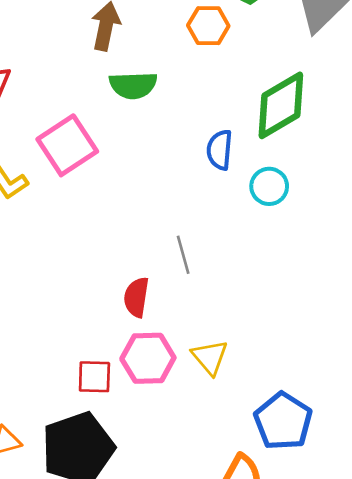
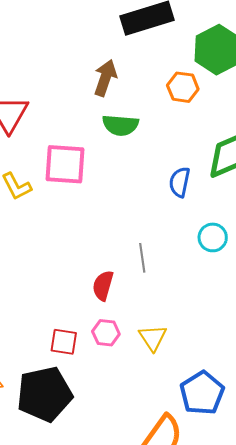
pink square: (67, 145) -> (65, 164), turned 30
cyan circle: (269, 186) -> (213, 237), moved
pink hexagon: (148, 358) -> (106, 333), size x0.7

